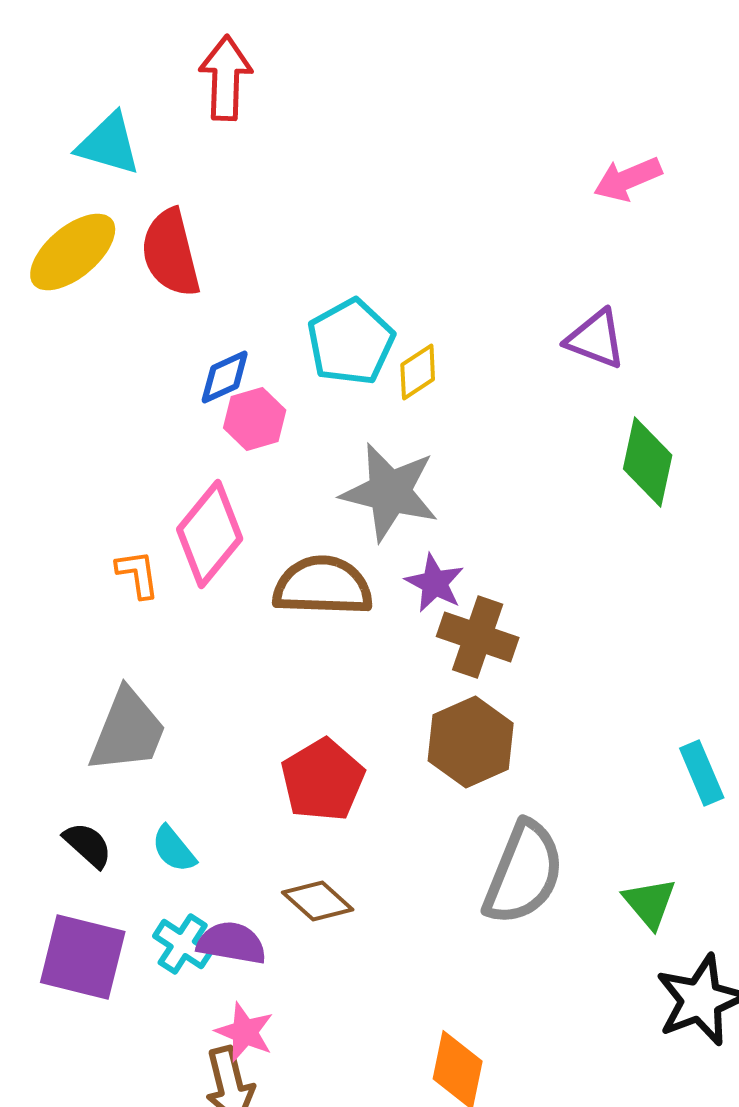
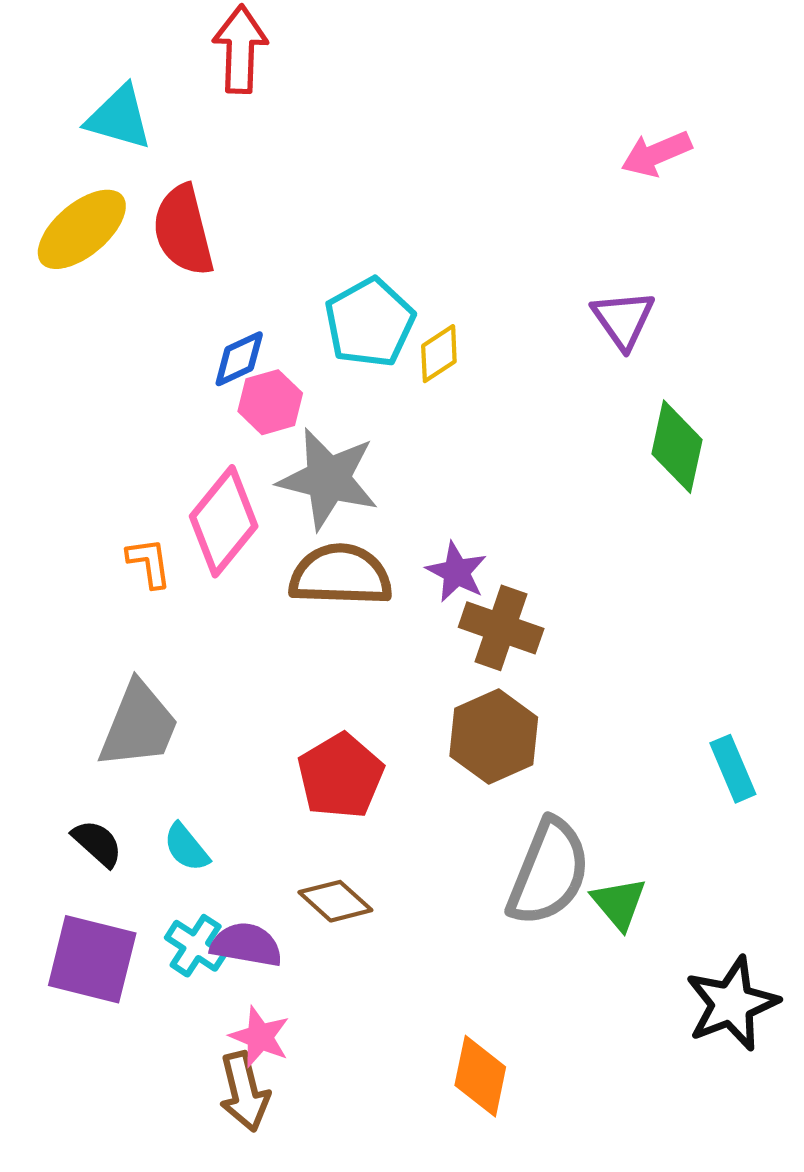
purple triangle: (596, 339) -> (623, 319), turned 34
gray star: (390, 492) -> (328, 479), moved
green triangle: (650, 903) -> (619, 903), moved

